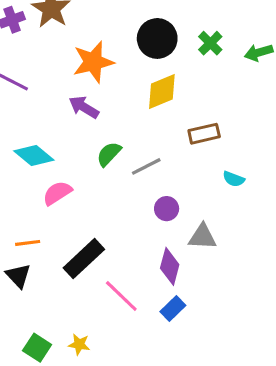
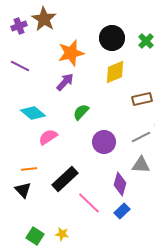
purple arrow: (84, 107) -> (65, 82), turned 102
gray line: (146, 166) -> (141, 137), moved
purple circle: (167, 209) -> (104, 142), moved, size x1.5

